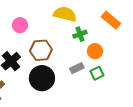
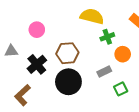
pink circle: (20, 25) -> (37, 30), moved
green square: (97, 73) -> (121, 89), moved

